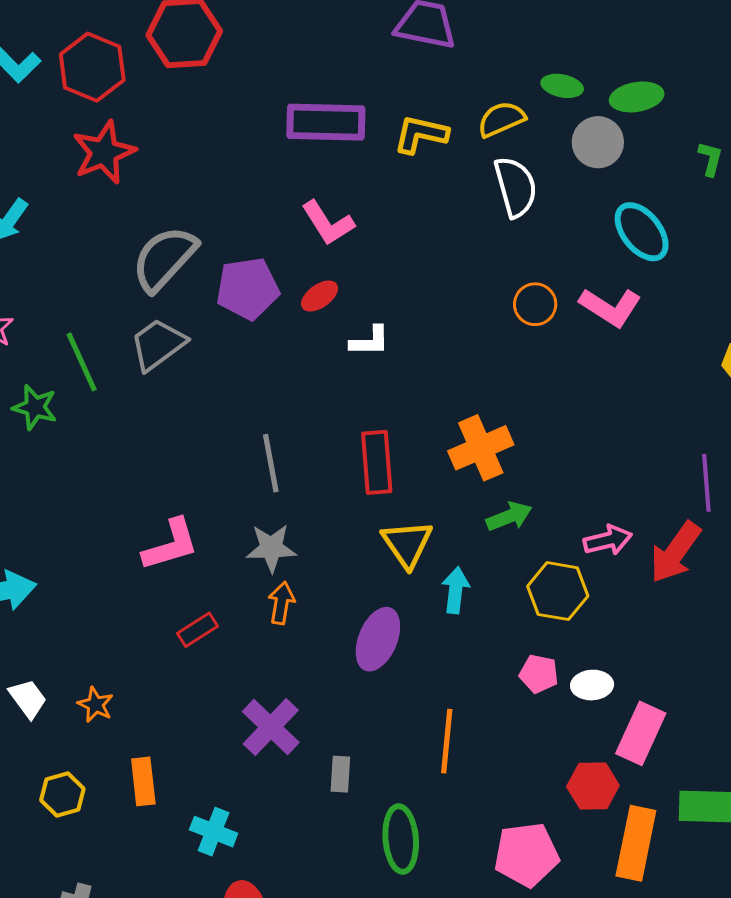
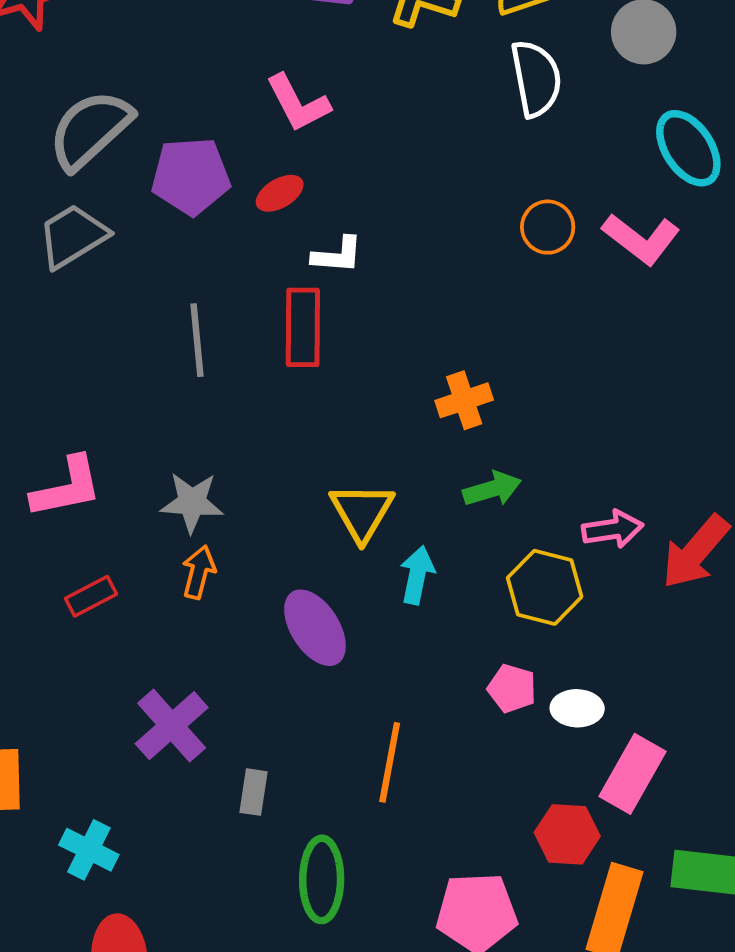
orange cross: (481, 448) -> (464, 400), size x0.7
red rectangle: (377, 462) -> (303, 327), moved
gray line: (271, 463) -> (197, 340), moved
purple ellipse: (378, 639) -> (315, 628), turned -60

